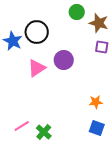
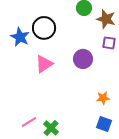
purple circle: (64, 60) -> (83, 59), moved

